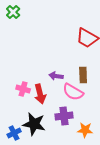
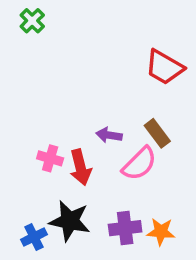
brown rectangle: (83, 75) -> (157, 133), turned -35
pink semicircle: (73, 92) -> (139, 164), turned -75
purple cross: (64, 116) -> (125, 228), moved

